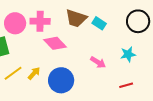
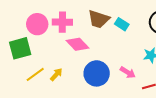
pink arrow: (98, 62) -> (128, 72), moved
blue circle: (61, 80) -> (97, 73), moved

